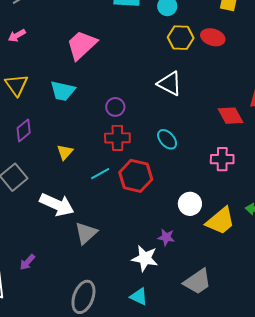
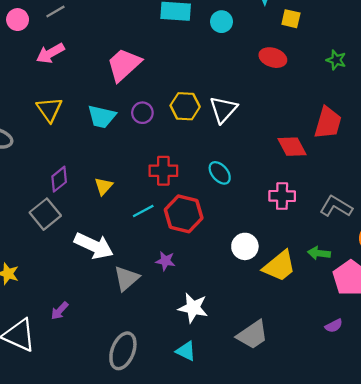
pink arrow: (17, 36) -> (50, 53), size x1.4
yellow hexagon: (181, 38) -> (185, 106), moved
white triangle: (170, 83) -> (223, 110), turned 44
purple circle: (115, 107) -> (142, 113), moved
purple diamond: (24, 130) -> (59, 179), moved
purple star: (166, 237) -> (165, 261), moved

